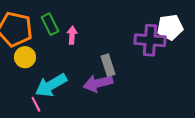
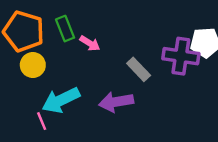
pink arrow: (72, 35) -> (90, 43), turned 114
gray rectangle: (108, 65) -> (139, 69), moved, turned -30

